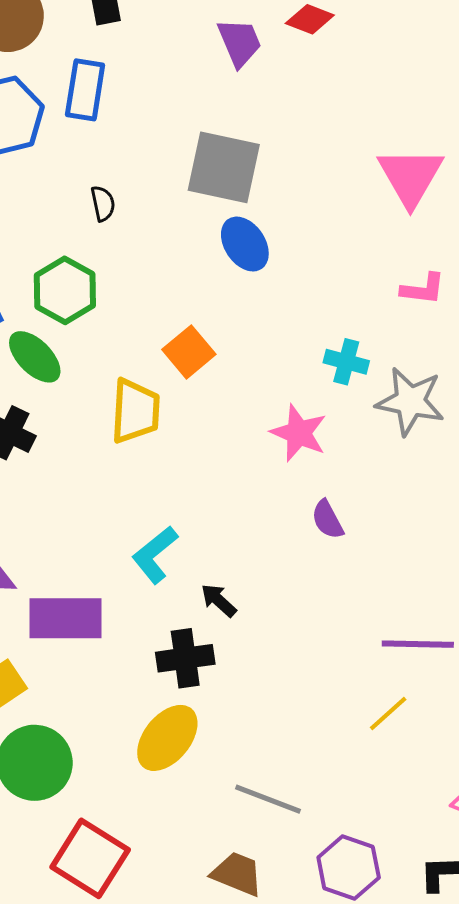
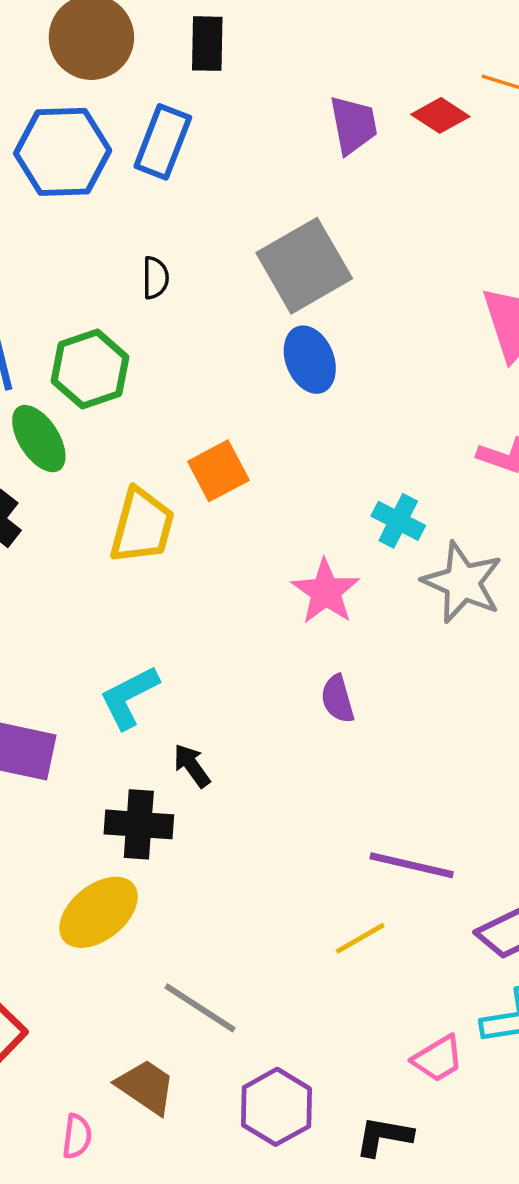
gray square: (224, 167) -> (304, 266), turned 36

